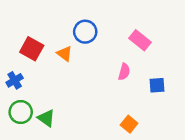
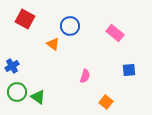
red square: (32, 49) -> (25, 19), moved
pink semicircle: (124, 72) -> (85, 76), moved

